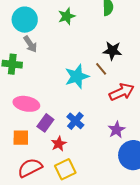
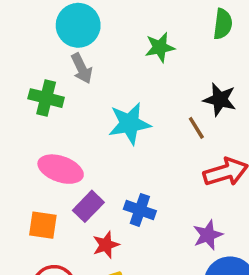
green star: (67, 16) -> (160, 47), moved
cyan star: (77, 77) -> (129, 124), moved
blue cross: (75, 121) -> (140, 210), turned -30

